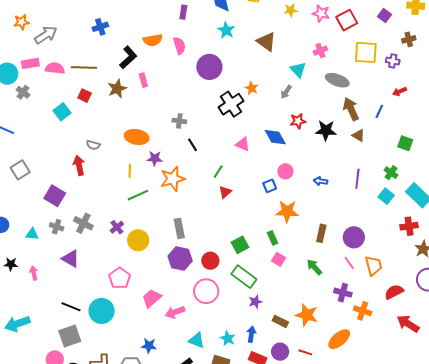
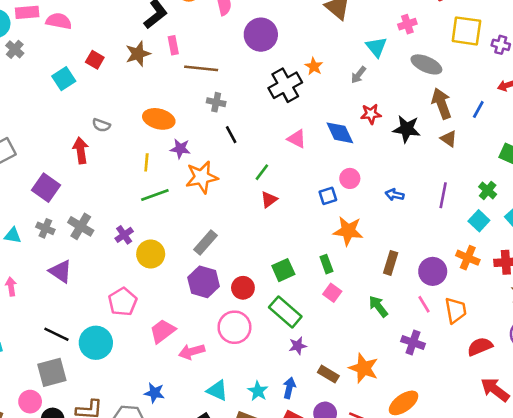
brown line: (84, 68) -> (201, 68), moved
gray rectangle: (179, 228) -> (205, 243), turned 48
orange cross: (363, 311) -> (468, 258), moved

